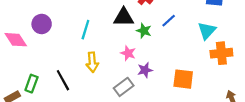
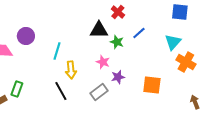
cyan line: (85, 30) -> (57, 51), moved
orange cross: (221, 53) -> (186, 62), turned 36
black line: (63, 80) -> (61, 91), moved

